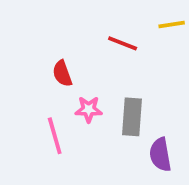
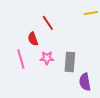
red line: (123, 43) -> (48, 23), moved, turned 35
pink line: (55, 136) -> (21, 59), moved

